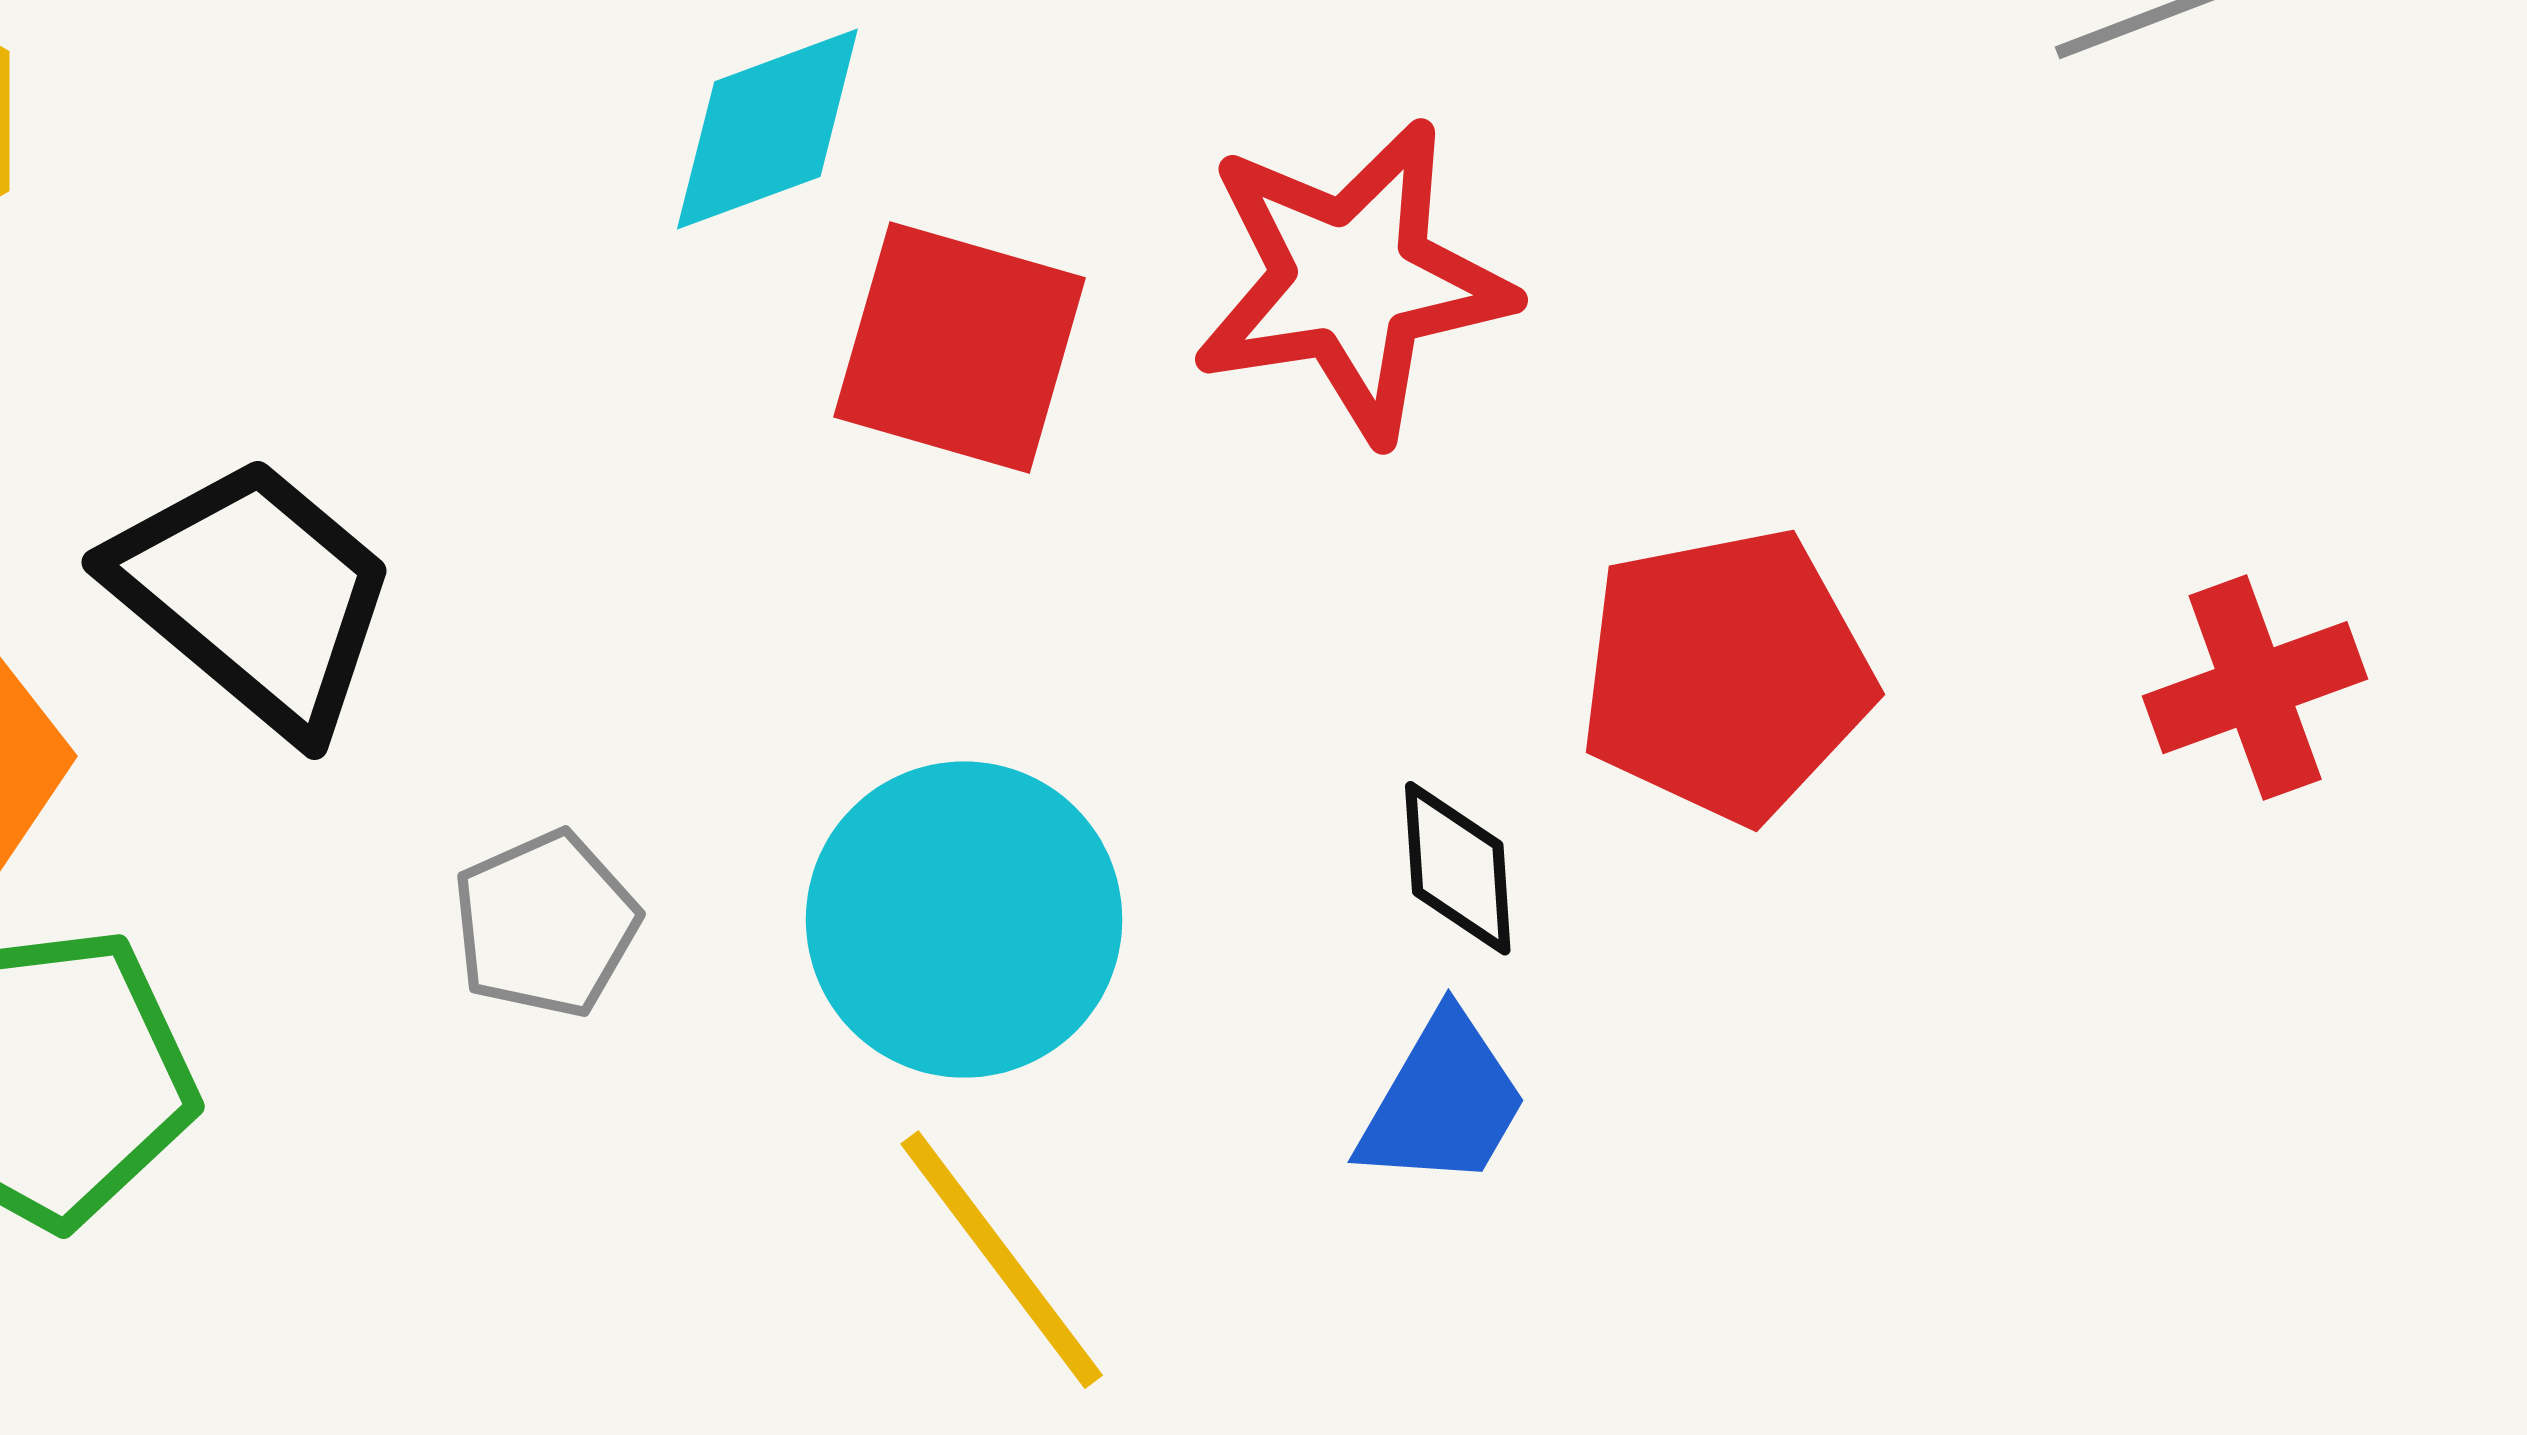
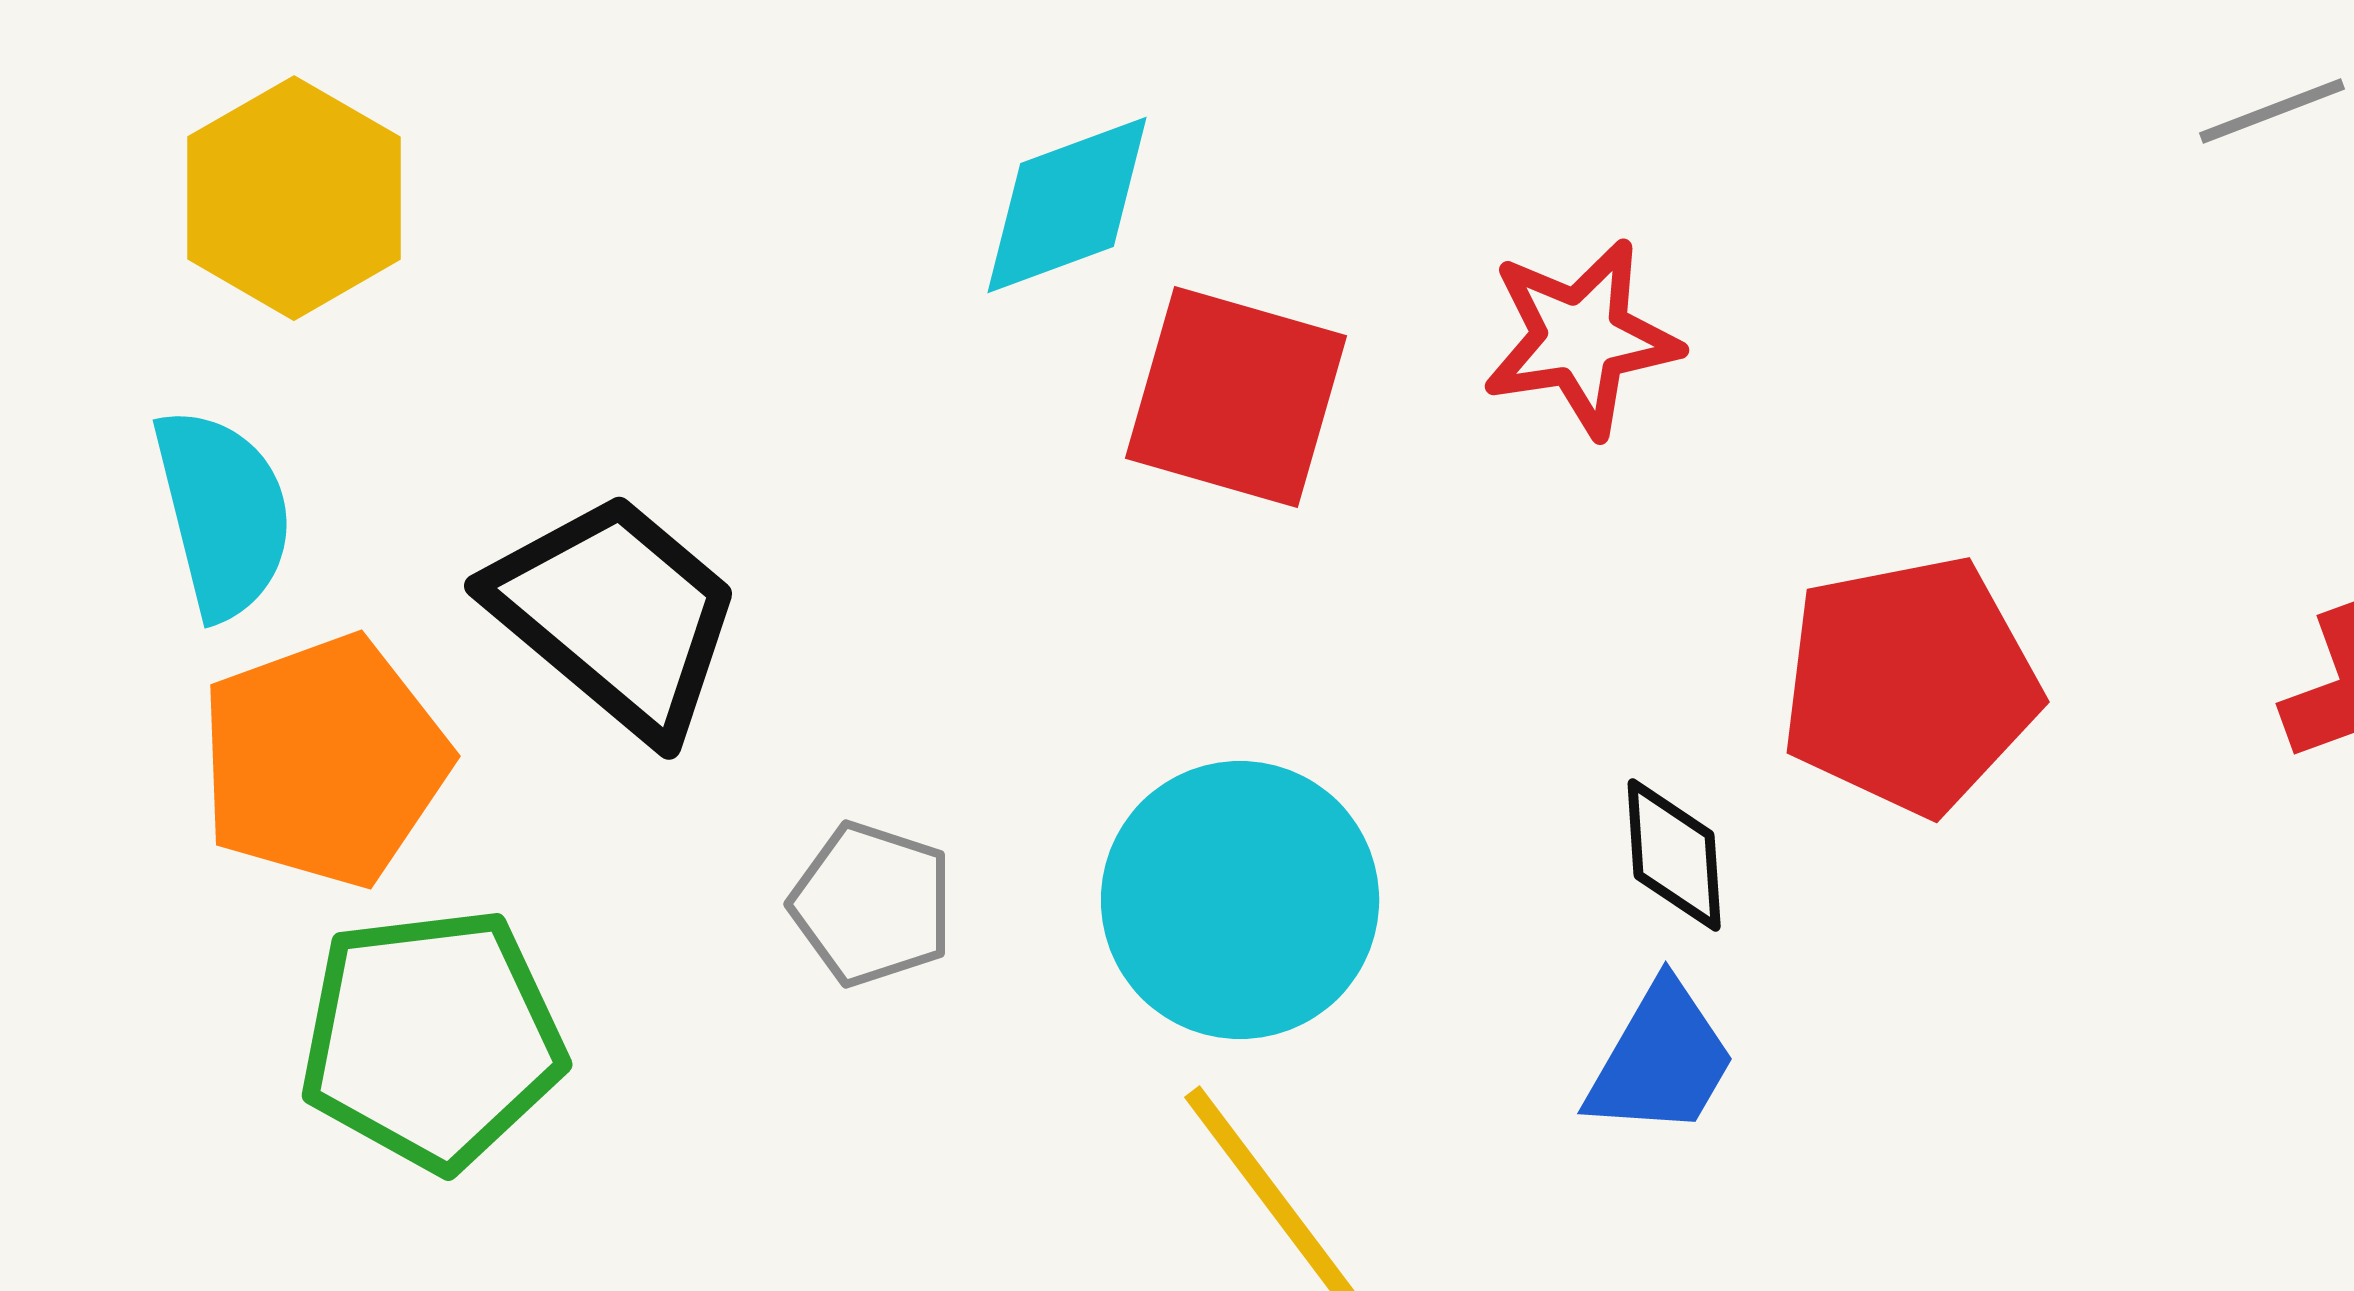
red star: (1352, 280) -> (1581, 338), size x0.7
gray pentagon: (546, 924) -> (872, 904), turned -30

